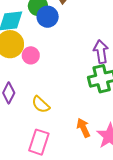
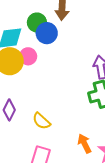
pink circle: (31, 55) -> (28, 56), moved

